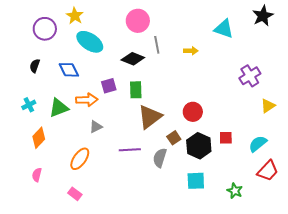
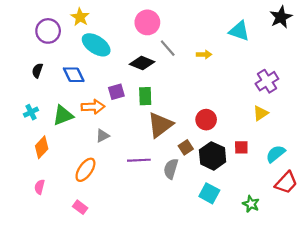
gray line: (157, 45) -> (168, 48), turned -30
yellow triangle: (268, 106) -> (261, 113), moved
cyan square: (196, 181) -> (209, 193), turned 30

